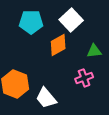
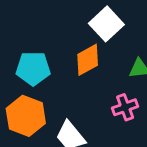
cyan pentagon: (31, 22) -> (33, 68), moved

